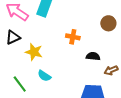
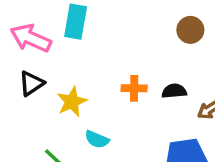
orange cross: (73, 37) -> (134, 88), moved
yellow star: (34, 52) -> (72, 102), turned -30

